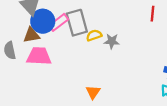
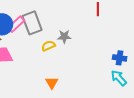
yellow semicircle: (94, 35) -> (48, 46), moved

